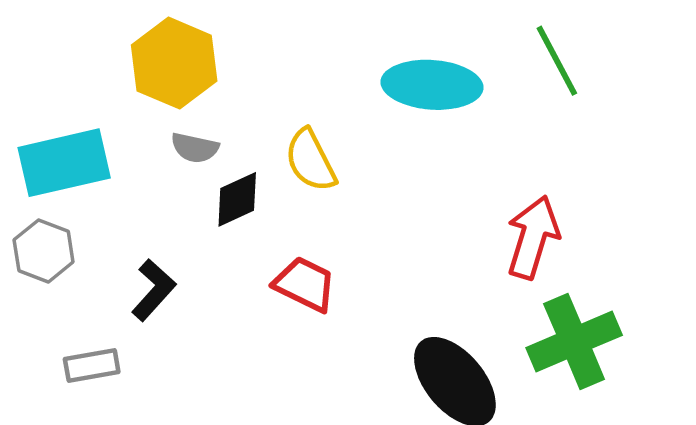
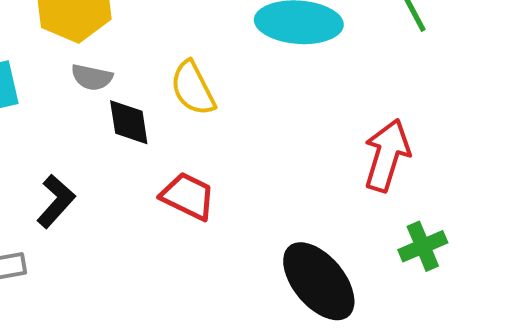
black diamond: (237, 199) -> (129, 122), turned -74
green cross: (574, 341) -> (423, 246), size x0.6

